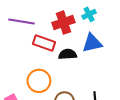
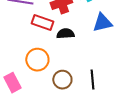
blue triangle: (92, 43) -> (102, 23), moved

